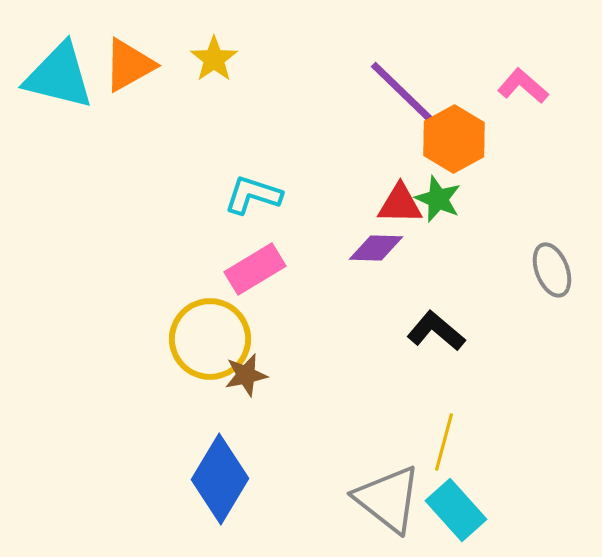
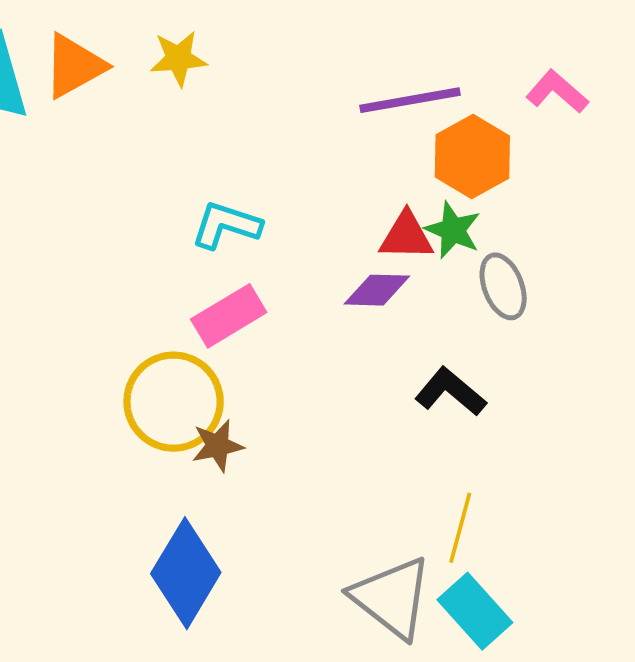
yellow star: (214, 59) -> (178, 59), turned 30
purple line: (403, 93) -> (410, 100), turned -54
gray ellipse: (552, 270) -> (503, 286), moved

